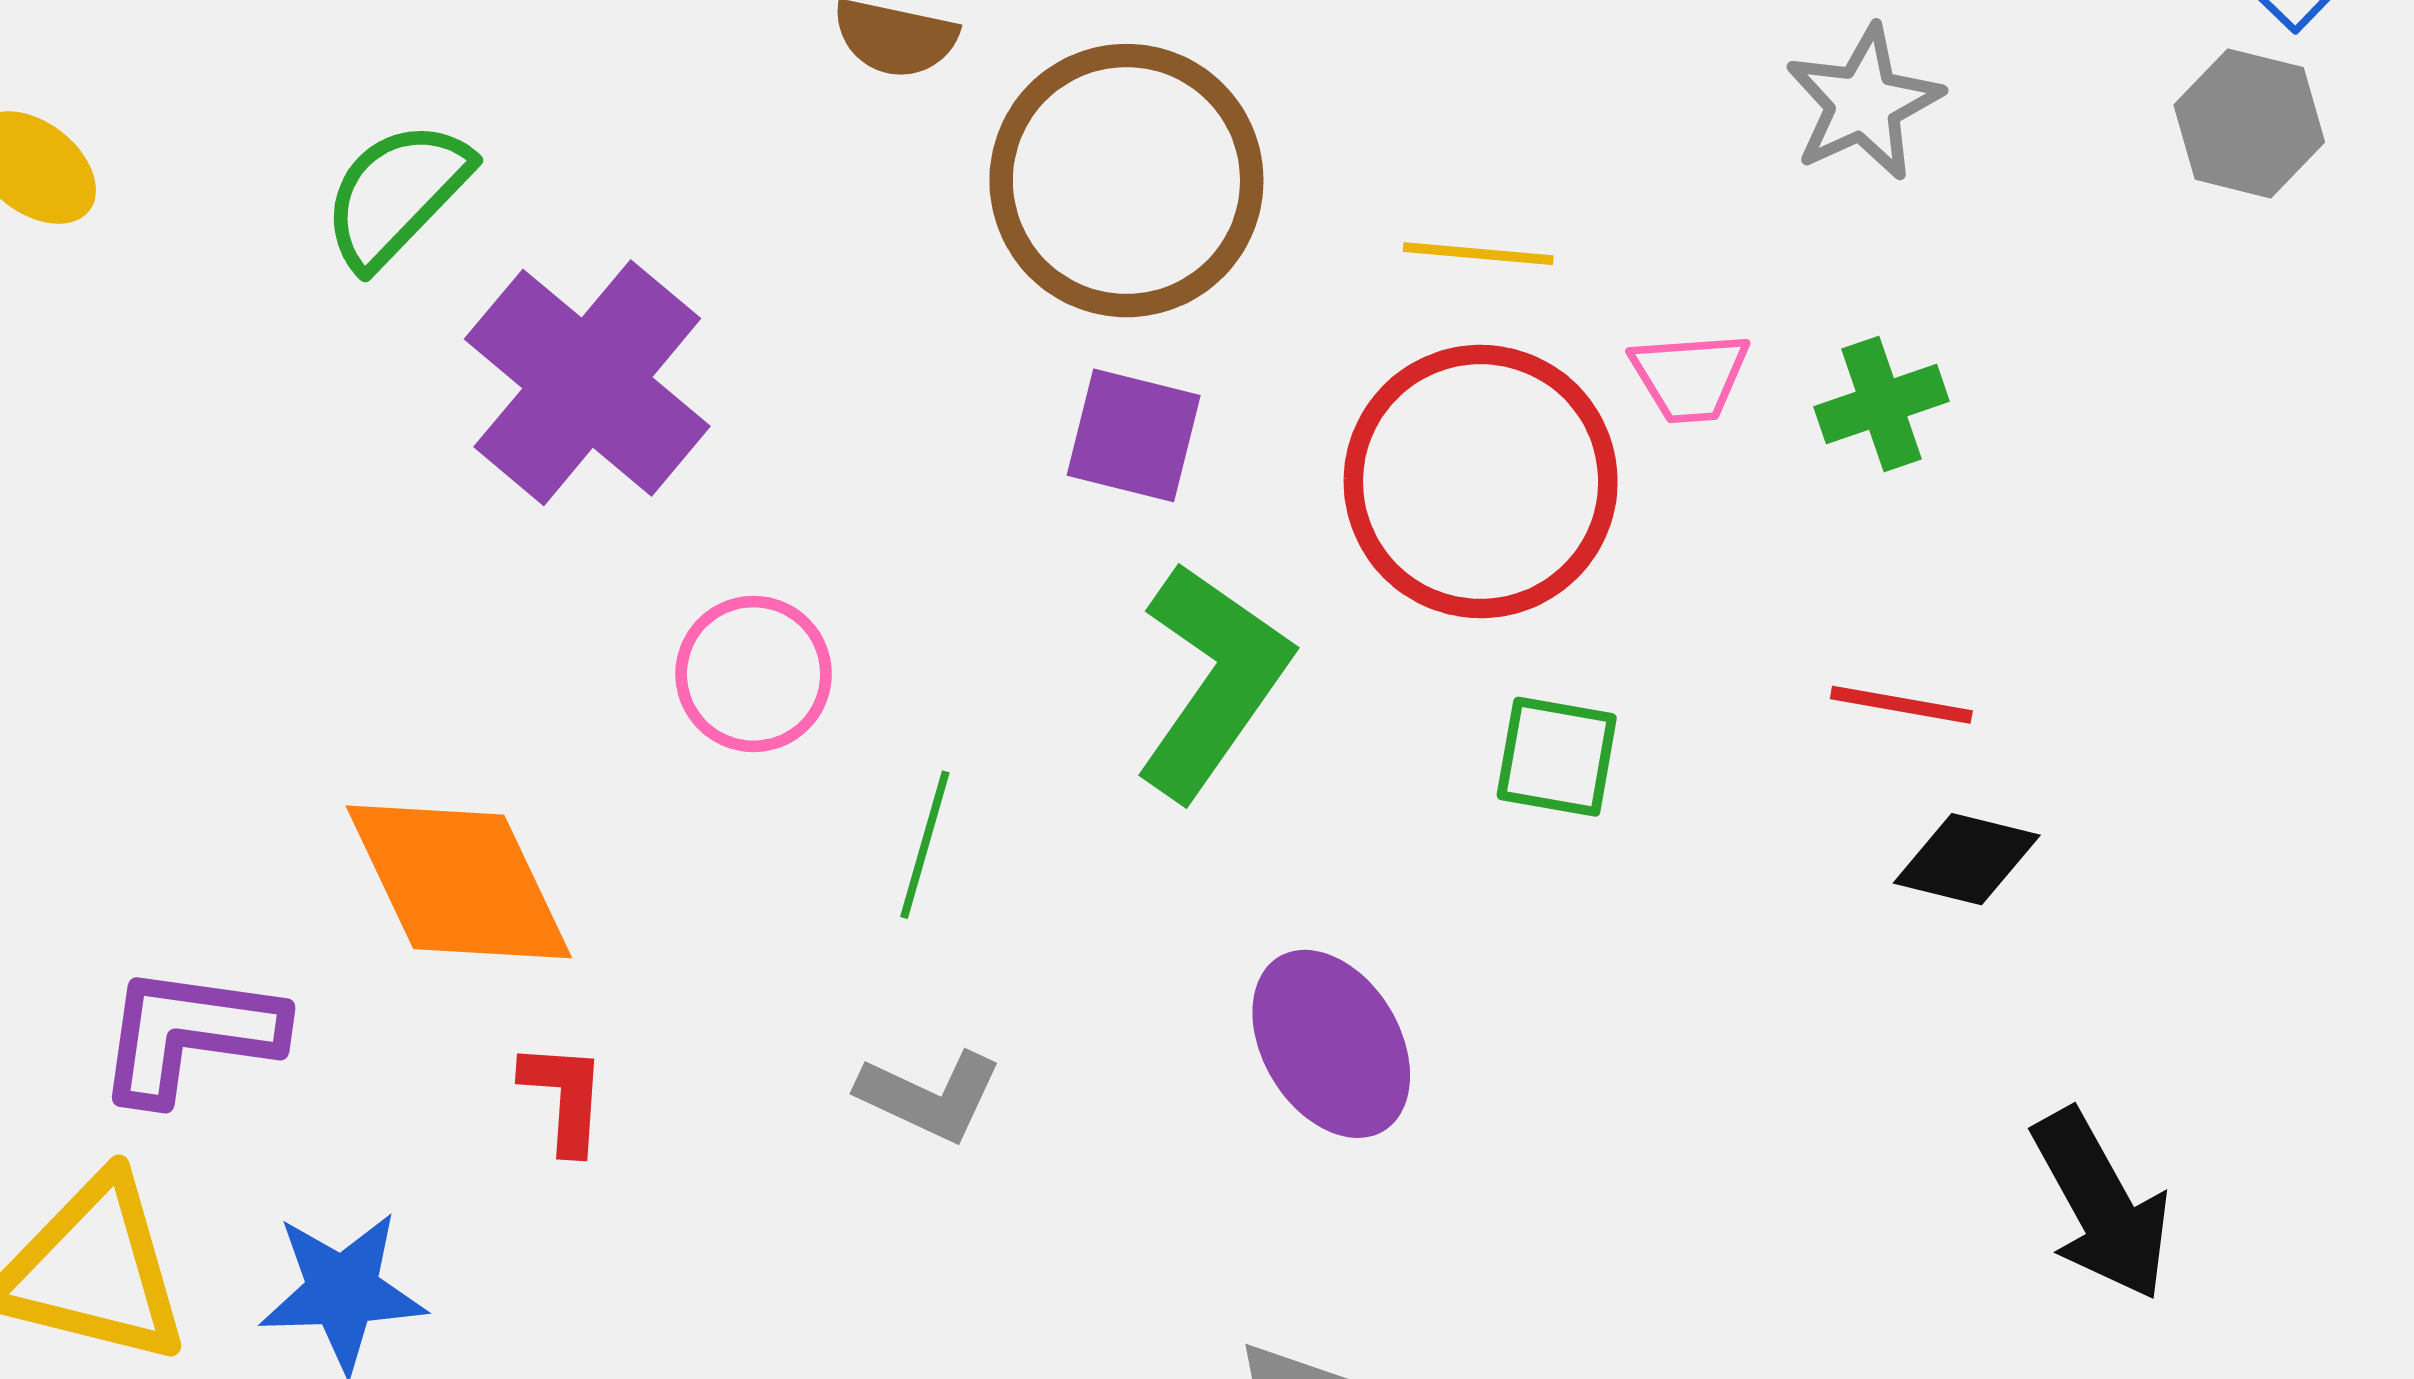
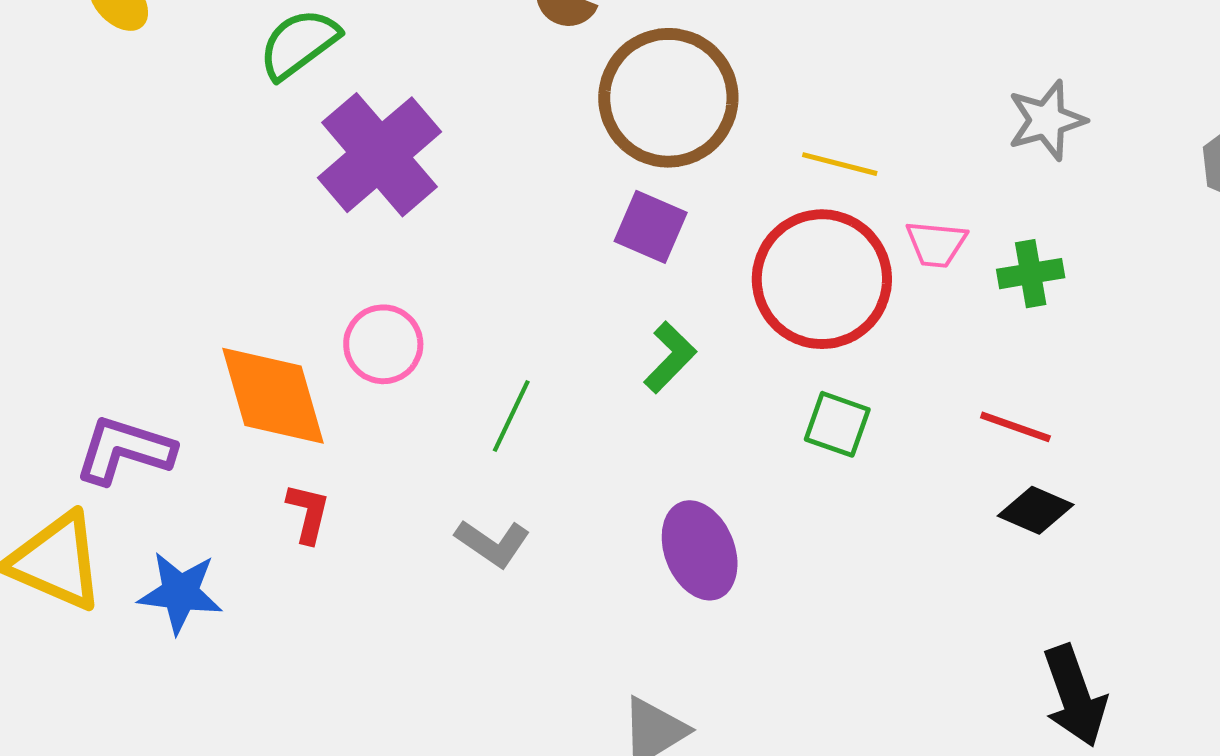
pink circle: (754, 674) -> (383, 344), moved
green L-shape: (1212, 681) -> (670, 357), size x0.6

